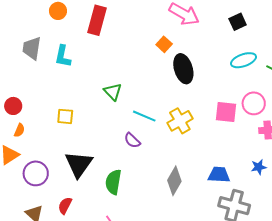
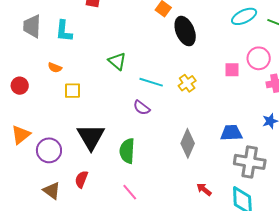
pink square: (226, 112) -> (232, 70), size x0.7
yellow cross: (180, 121) -> (187, 83), size x0.7
orange semicircle: (19, 130) -> (55, 68), moved, turned 96

